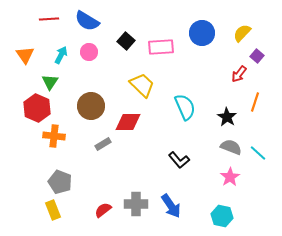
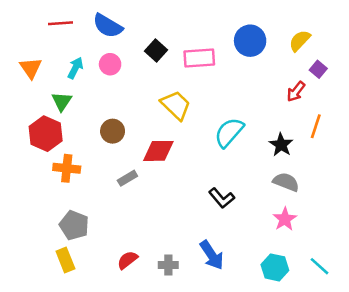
brown circle: (91, 106) -> (113, 131), size x0.7
cyan semicircle: (185, 107) -> (229, 132), turned -116
cyan line: (258, 153) -> (319, 266), moved
gray cross: (136, 204) -> (168, 265), moved, size x0.7

